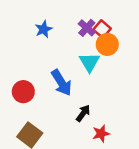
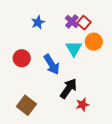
orange circle: (107, 44) -> (94, 42), moved
red circle: (23, 92) -> (22, 58), moved
black arrow: (83, 113) -> (69, 88), size x1.5

